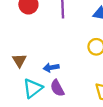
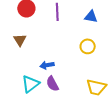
brown triangle: (19, 60) -> (20, 40), moved

